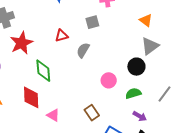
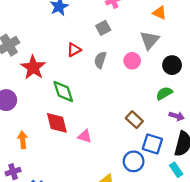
gray triangle: (150, 46) -> (150, 40), moved
black circle: (136, 67) -> (172, 65), moved
pink circle: (109, 80) -> (132, 61), moved
brown rectangle: (92, 113) -> (134, 120), moved

